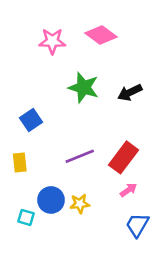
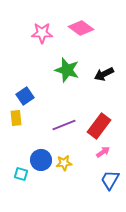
yellow rectangle: (20, 162) -> (16, 118), moved

